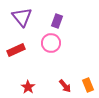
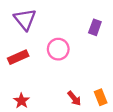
purple rectangle: (57, 21) -> (95, 27), moved
red star: (28, 87) -> (22, 101), moved

